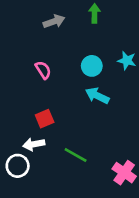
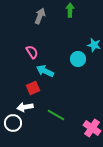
gray arrow: (54, 21) -> (40, 16), turned -49
cyan circle: (92, 66) -> (78, 59), moved
cyan arrow: (97, 96) -> (45, 71), moved

